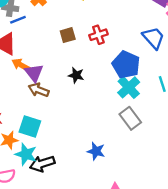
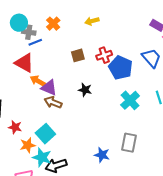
blue pentagon: (126, 65) -> (121, 68), moved
purple triangle: (34, 73) -> (49, 88), turned -30
gray rectangle: (130, 118) -> (129, 143), moved, turned 48
cyan square: (30, 126) -> (45, 134), turned 30

